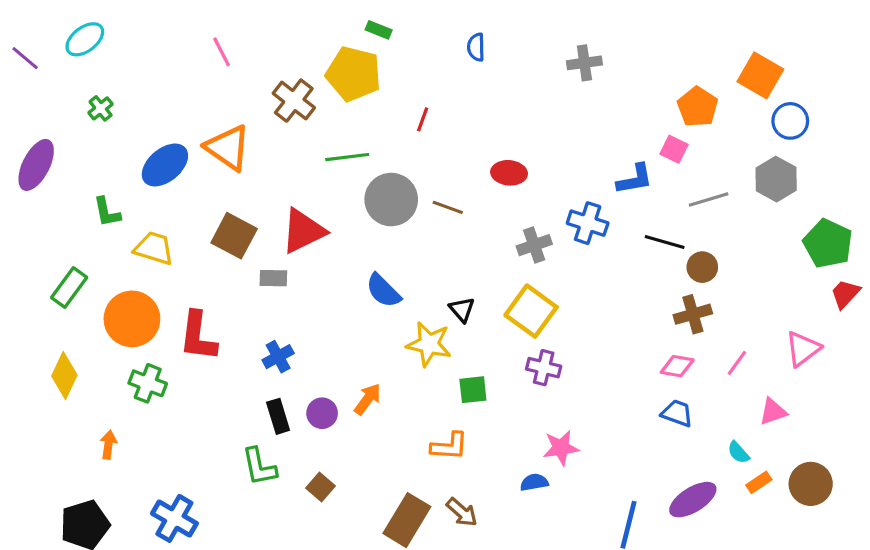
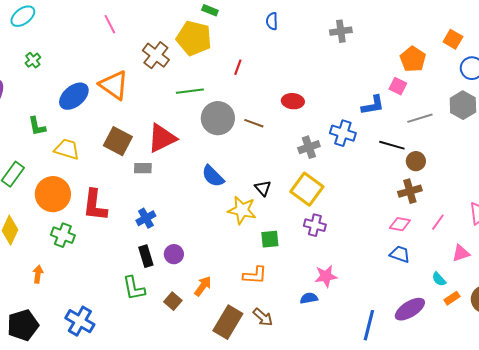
orange square: (760, 75) -> (453, 39), size x0.7
orange arrow: (368, 399) -> (203, 286), moved

